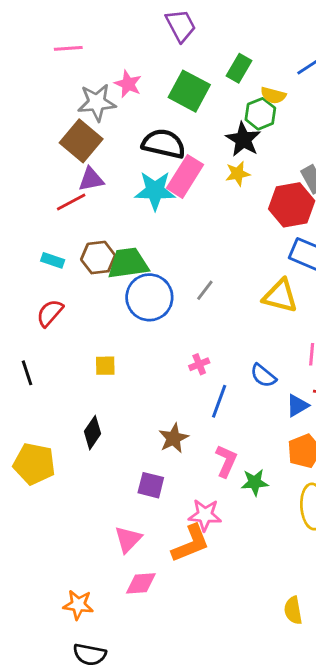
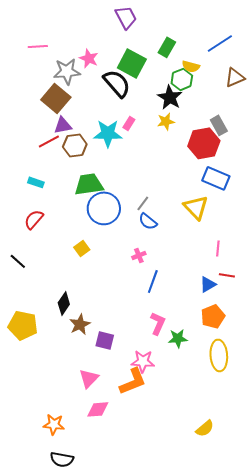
pink line: (68, 48) -> (38, 46), moved
black semicircle: (164, 144) -> (117, 83), moved, turned 36
pink rectangle: (185, 176) -> (129, 123), size x0.5
brown hexagon: (98, 258) -> (75, 145), moved
yellow triangle: (280, 296) -> (196, 207), turned 32
yellow square: (105, 366) -> (82, 248), moved, turned -35
black line: (27, 373) -> (18, 261), turned -30
blue semicircle: (263, 376) -> (148, 221), moved
brown star: (174, 438) -> (80, 324), moved
yellow semicircle: (293, 610) -> (205, 428), turned -120

